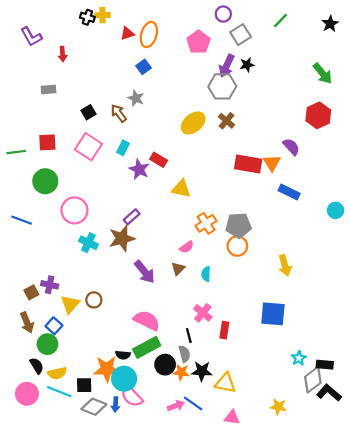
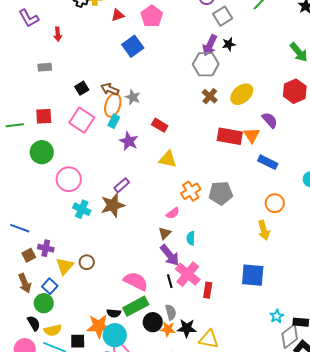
orange ellipse: (149, 35) -> (113, 105), moved
pink pentagon: (198, 42) -> (152, 16), moved
blue square: (143, 67) -> (133, 46), size x1.5
gray star: (136, 98) -> (133, 97), moved
brown arrow: (119, 113) -> (110, 89), turned -30
yellow ellipse: (193, 123) -> (242, 94), moved
red rectangle: (159, 160) -> (160, 125), moved
blue line: (22, 220) -> (20, 228), moved
orange circle: (237, 246) -> (275, 203), moved
purple arrow: (145, 272) -> (170, 255), moved
pink cross: (203, 313) -> (188, 274), size x1.4
black line: (189, 336) -> (170, 281), moved

